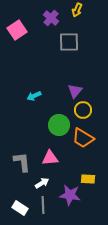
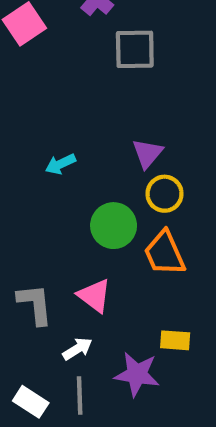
orange trapezoid: (83, 138) -> (165, 253), turned 35
pink triangle: (50, 158) -> (94, 296), turned 42

